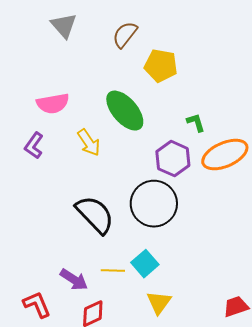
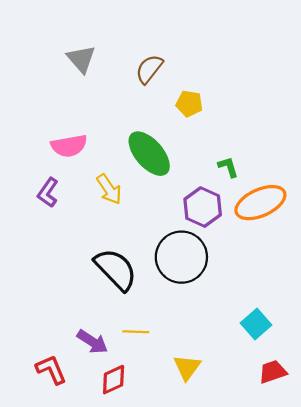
yellow pentagon: (161, 66) -> (189, 104), size x0.7
cyan square: (145, 264) -> (256, 324), moved

